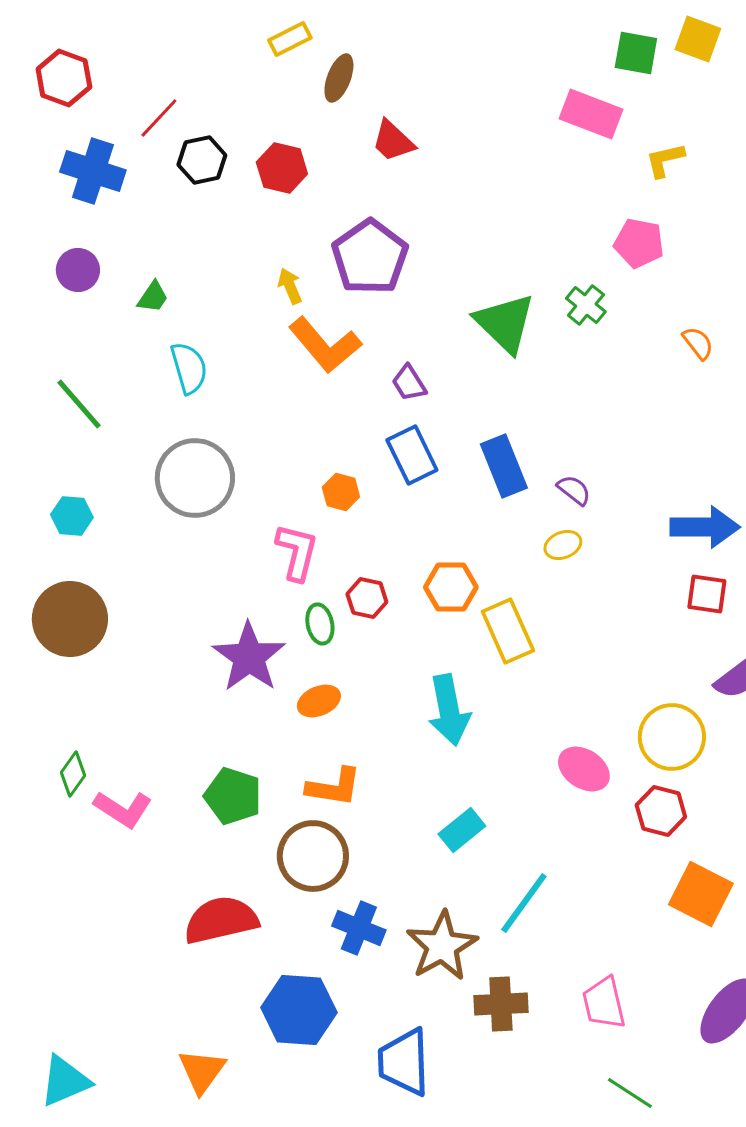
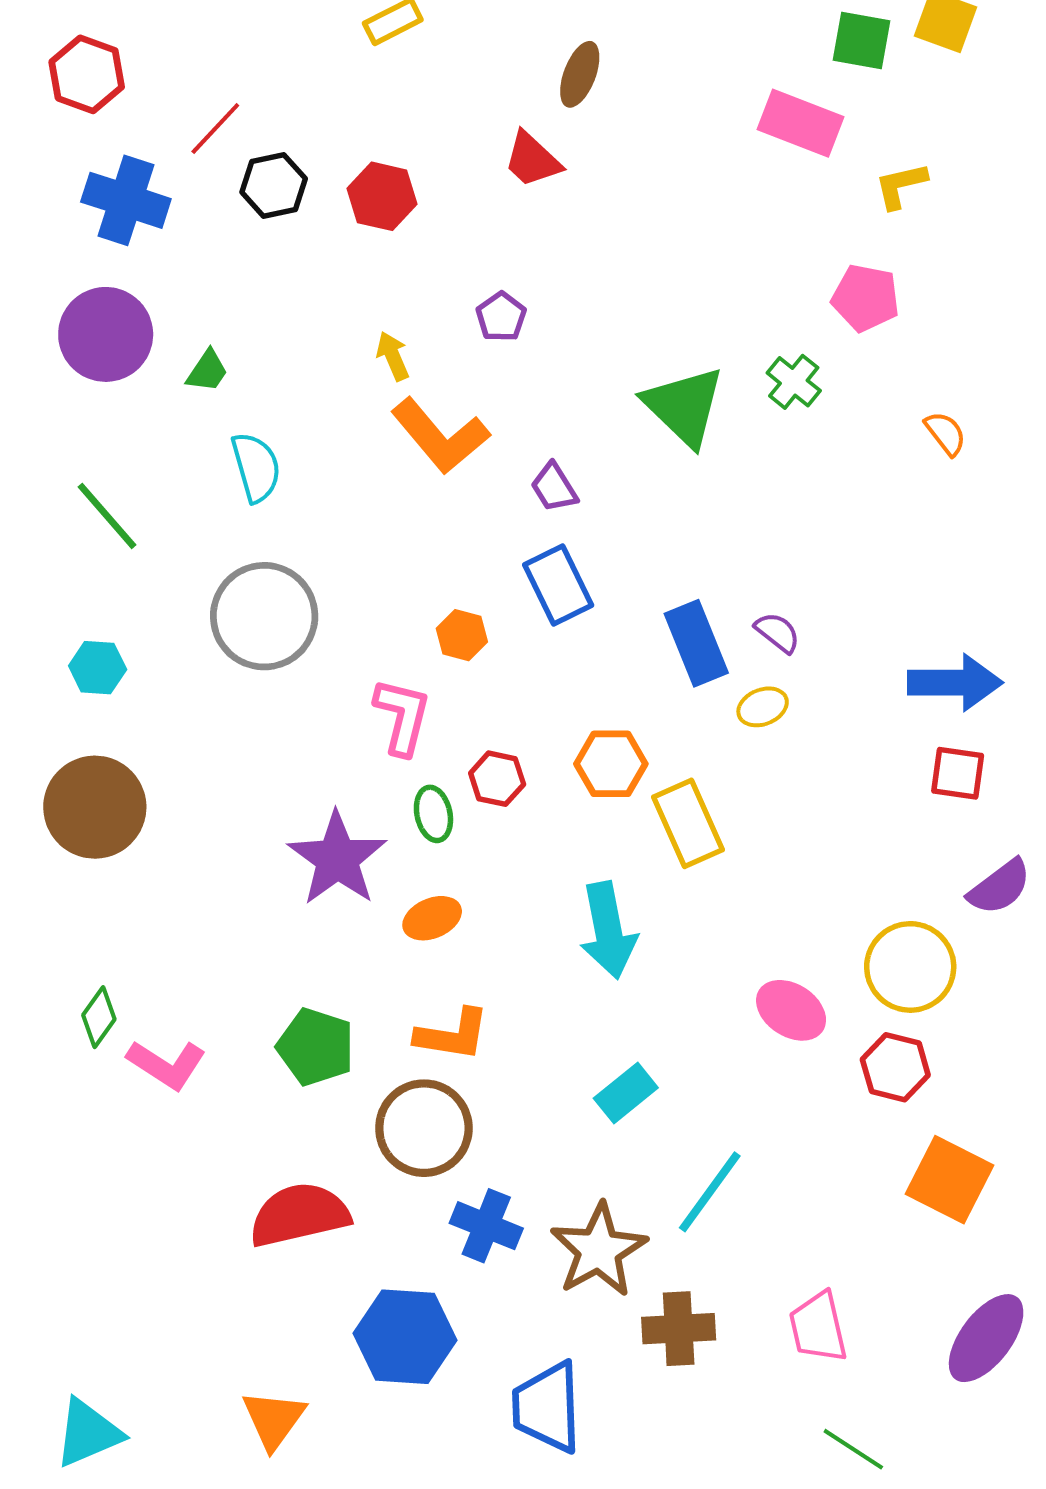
brown ellipse: (339, 78) -> (580, 74), moved
purple pentagon: (370, 257) -> (501, 317), size x0.5
purple circle: (78, 270) -> (106, 334), size x1.6
blue rectangle: (504, 466) -> (696, 643), moved

